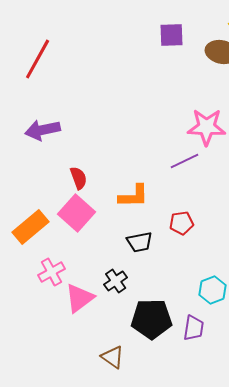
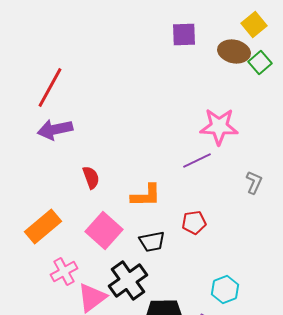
red line: (38, 59) -> (50, 88), moved
pink square: (77, 213) -> (104, 230), moved
black cross: (116, 281) -> (128, 280), size x1.6

